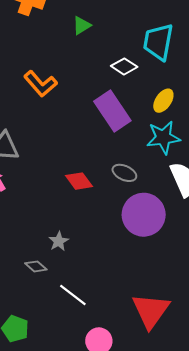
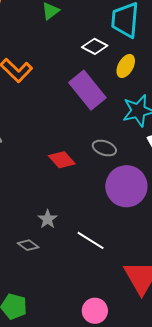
yellow ellipse: (163, 101) -> (126, 66), moved
white line: (73, 295) -> (91, 240), moved

